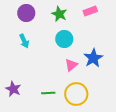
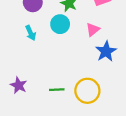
cyan circle: (64, 39) -> (60, 24), moved
pink triangle: (71, 65) -> (93, 30), moved

